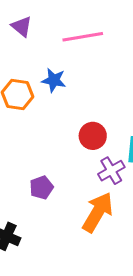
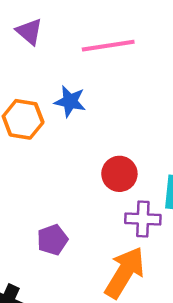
purple cross: (111, 171) -> (143, 219), turned 32

